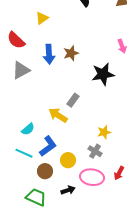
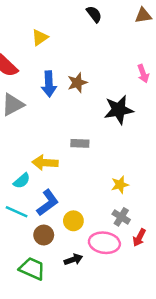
gray rectangle: (73, 100) -> (80, 143), turned 56
yellow arrow: (58, 115) -> (45, 163), moved, turned -30
gray cross: (95, 151) -> (121, 217), moved

